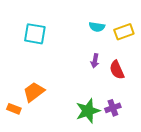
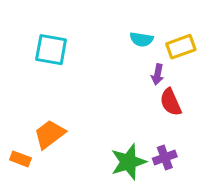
purple arrow: (95, 61) -> (158, 74), moved

